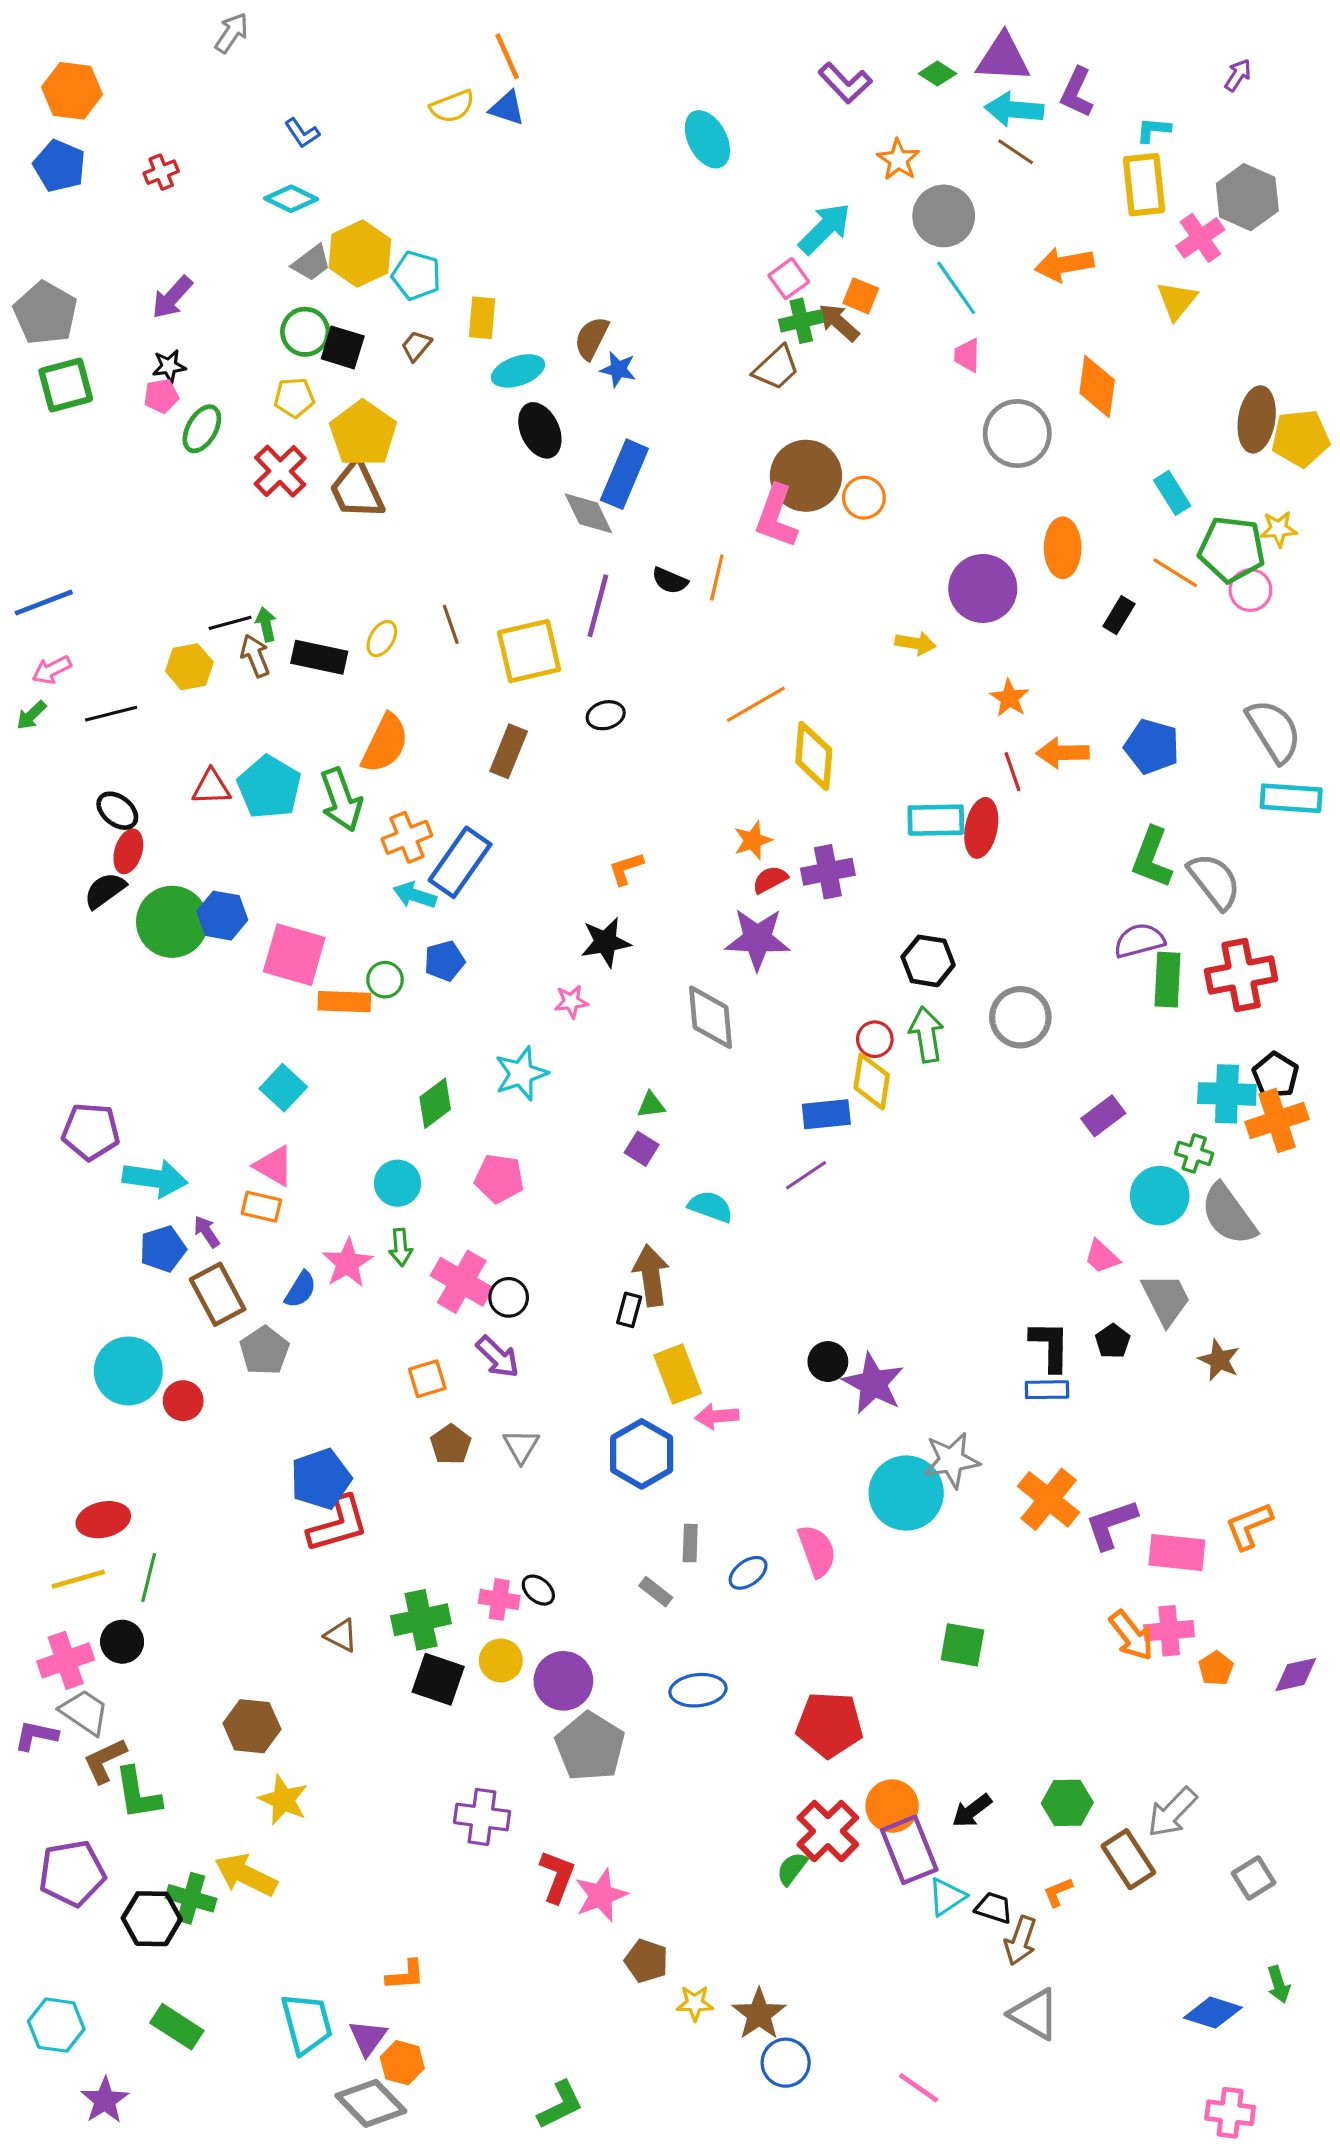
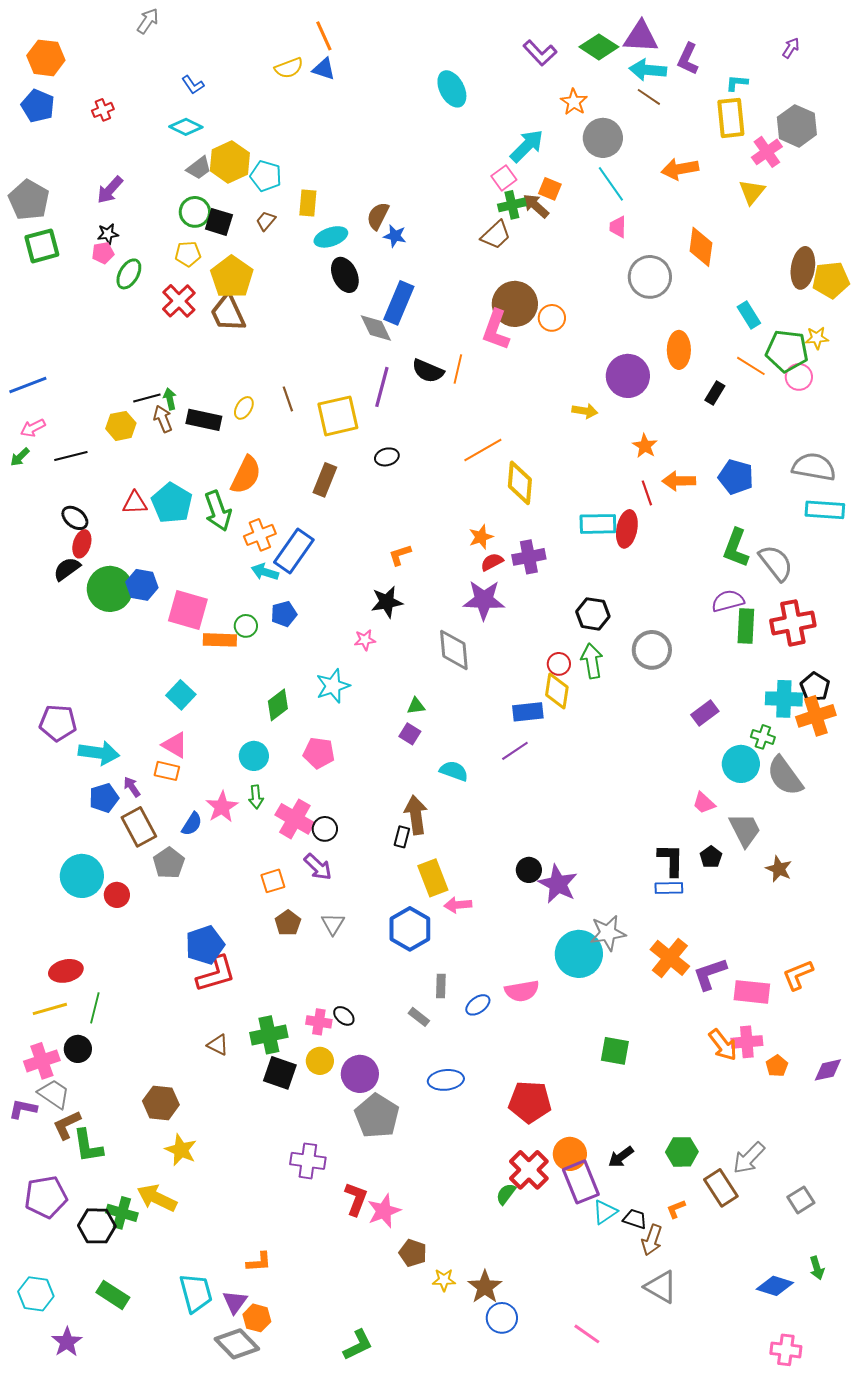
green diamond: (937, 74) -> (599, 47), size x1.6
black semicircle: (670, 581) -> (428, 371), size x1.4
gray semicircle: (1274, 731) -> (814, 467), turned -48
pink semicircle: (817, 1551) -> (522, 991), turned 100

